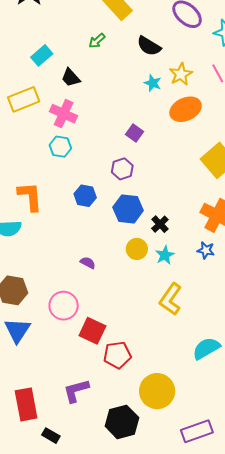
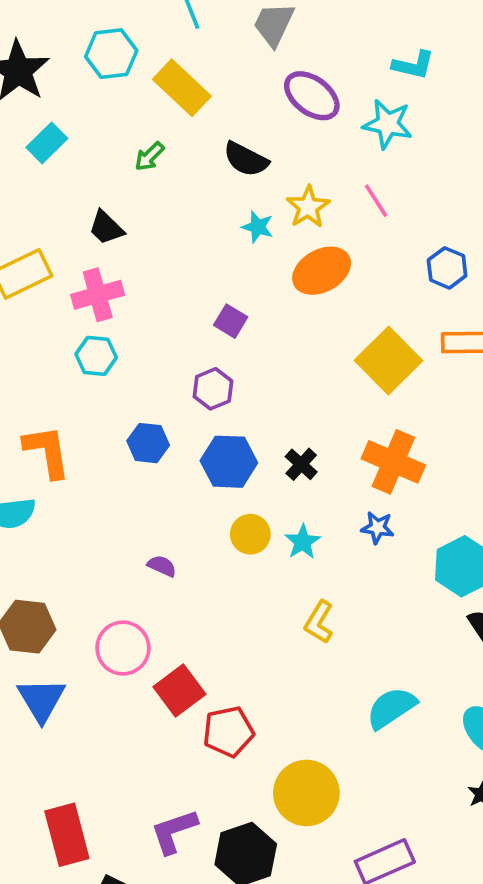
cyan rectangle: (42, 55) -> (47, 143), moved
pink cross: (64, 114) -> (98, 295), turned -36
black cross: (160, 224) -> (301, 464), moved
yellow L-shape: (171, 299) -> (319, 622), size x0.7
red square: (92, 331) -> (179, 690), turned 32
purple L-shape: (76, 391) -> (174, 831), moved

